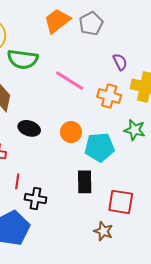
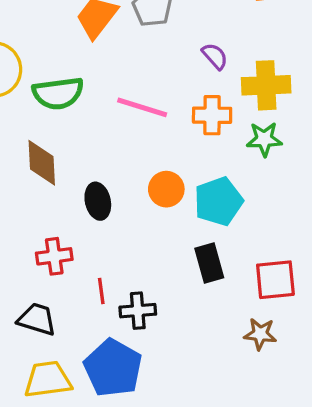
black ellipse: (29, 128) -> (98, 201), turned 75
green star: (135, 130) -> (264, 139), moved

